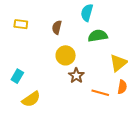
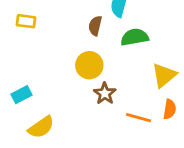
brown semicircle: (57, 27) -> (95, 26), moved
cyan rectangle: (17, 76) -> (21, 95), turned 32

